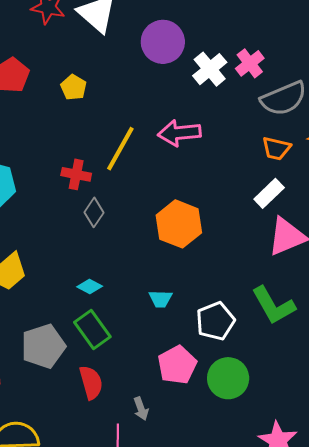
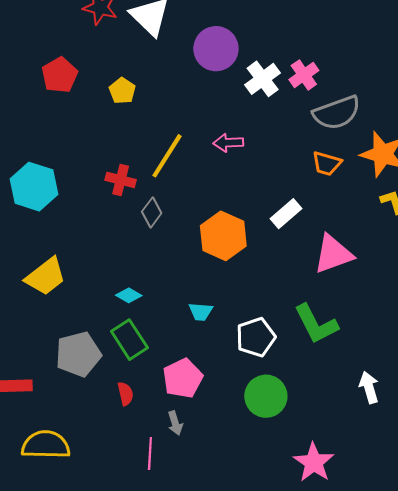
pink arrow: (179, 133) -> (228, 143), size x0.7
white rectangle: (269, 193) -> (286, 214), moved
gray diamond: (94, 212) -> (152, 212), moved
pink pentagon: (177, 365) -> (183, 378), moved
red semicircle: (91, 382) -> (125, 394), size x0.7

